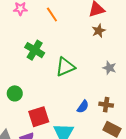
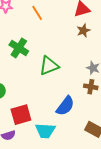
brown cross: (106, 105) -> (91, 87), moved
blue semicircle: (83, 107) -> (65, 106), size x1.5

